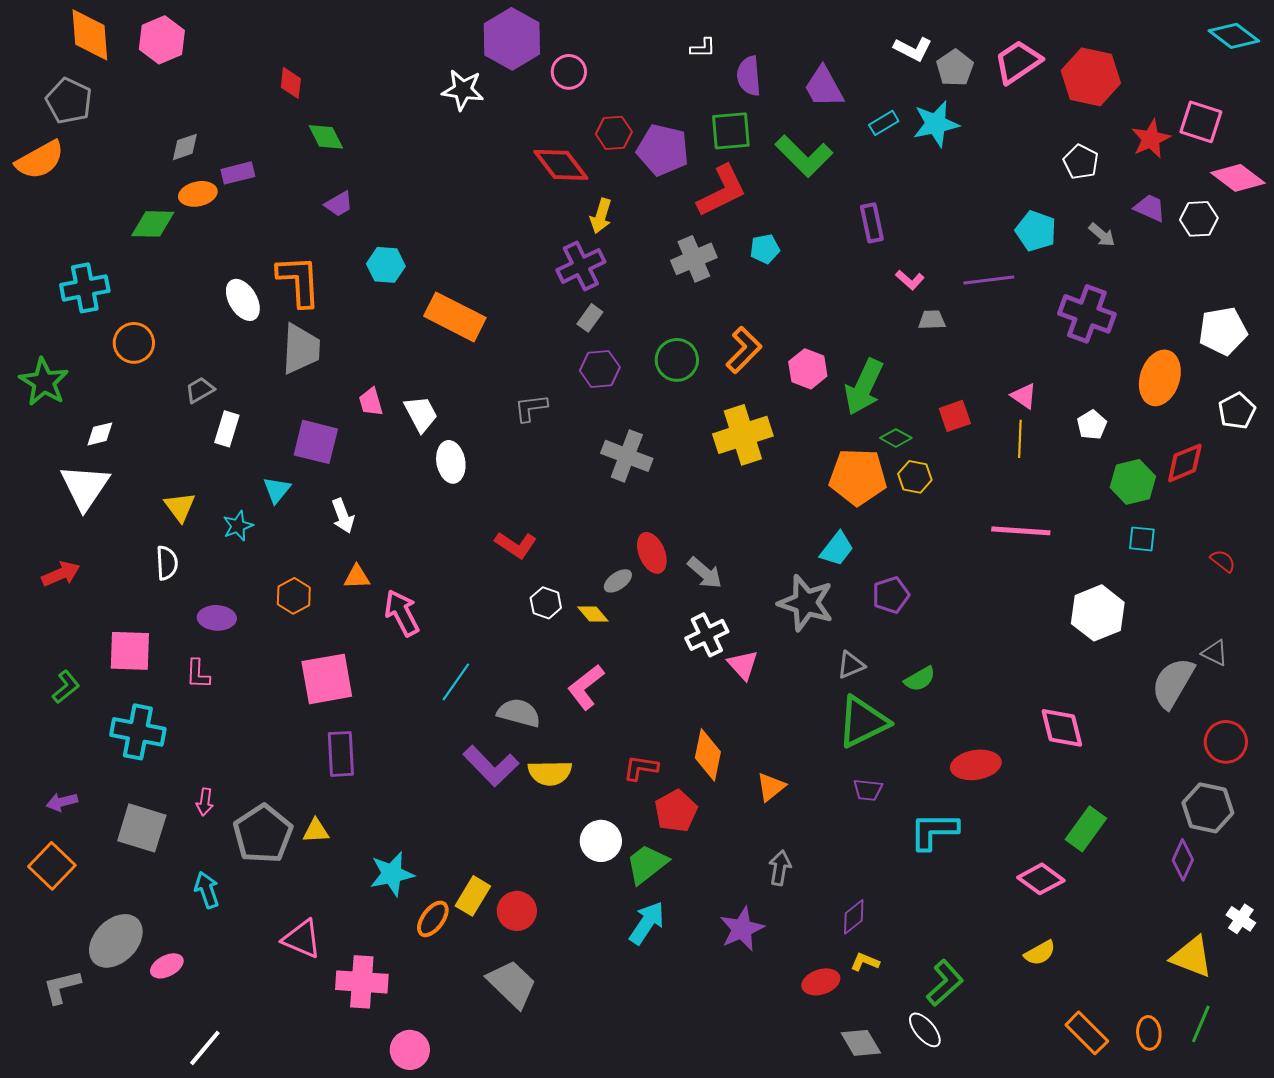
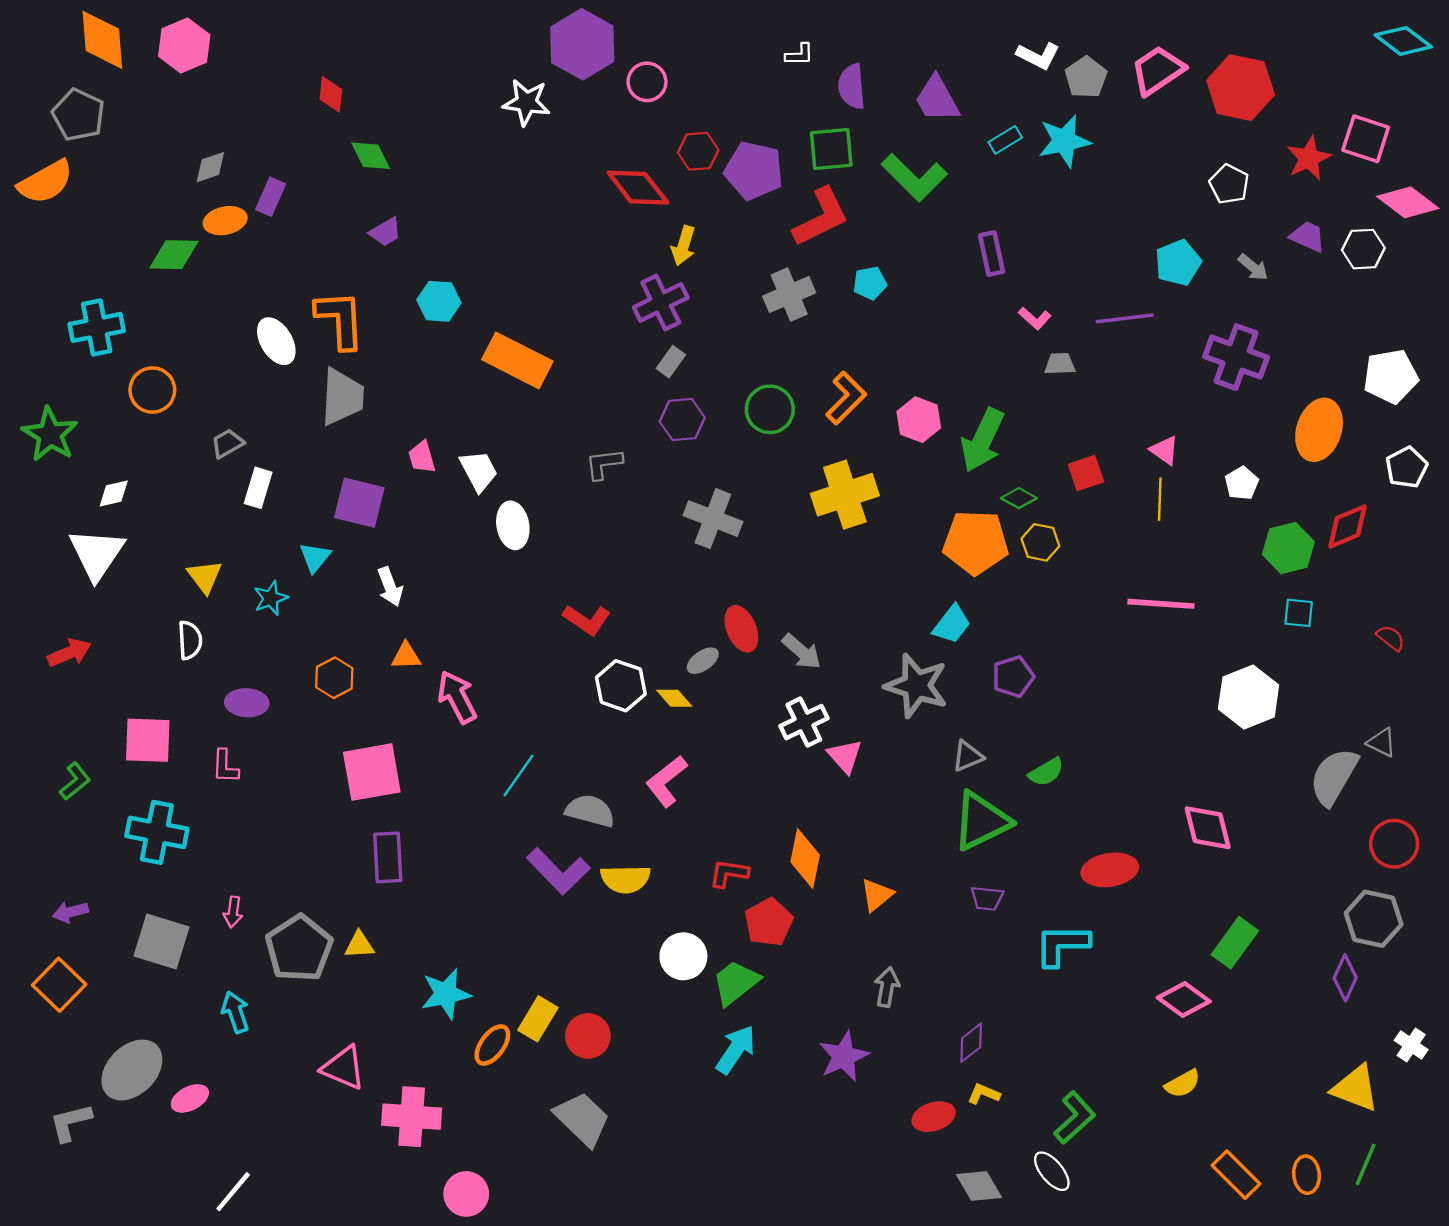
purple rectangle: (238, 173) -> (271, 197), turned -52
cyan pentagon: (1036, 231) -> (1178, 263), turned 30
white hexagon: (546, 603) -> (621, 686), size x1.4

